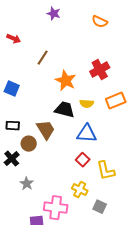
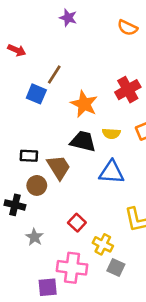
blue square: (12, 89) -> (36, 94), moved
black rectangle: (13, 126) -> (29, 156), moved
black cross: (12, 159) -> (15, 205), turned -35
red square: (83, 160) -> (77, 223), moved
gray square: (100, 207) -> (116, 268), moved

